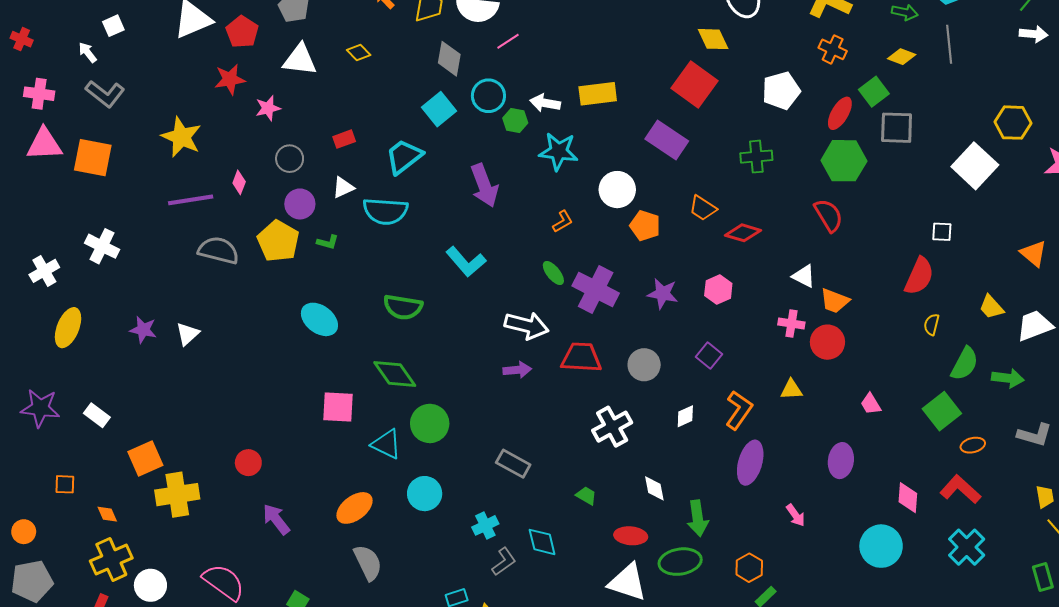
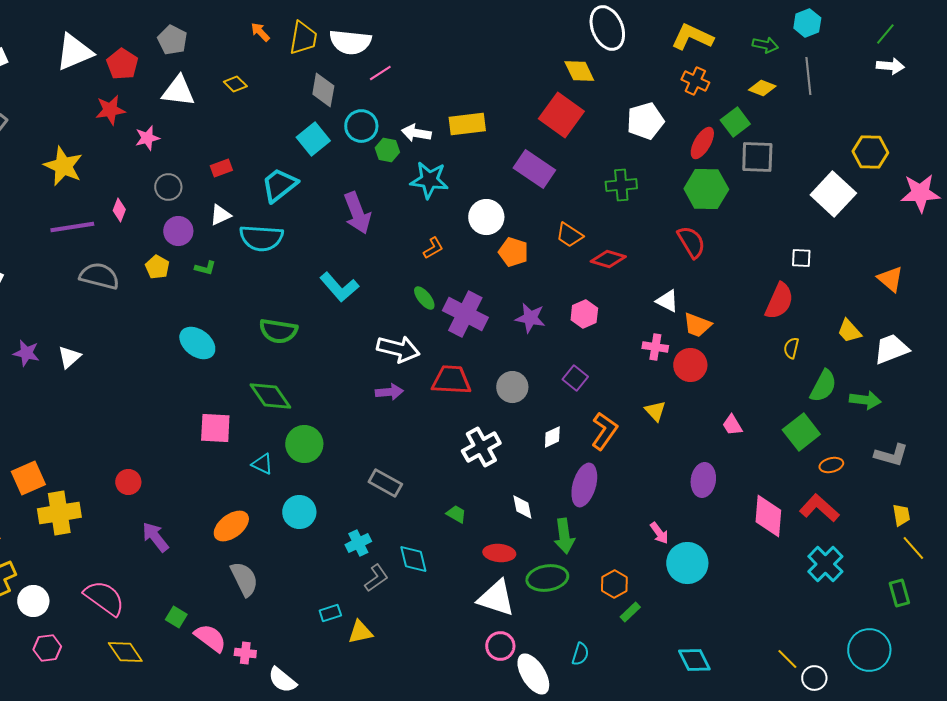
yellow pentagon: (278, 241) -> (157, 267), size x0.6
yellow triangle: (791, 389) -> (655, 411), turned 50
cyan triangle: (386, 444) -> (262, 464), size x0.7
purple ellipse: (750, 463) -> (584, 485), moved
pink diamond: (908, 498) -> (768, 516), size x1.4
cyan circle: (881, 546) -> (687, 563), moved

